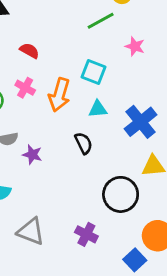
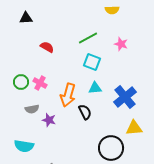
green line: (101, 21) -> (88, 38), moved
pink cross: (25, 88) -> (40, 83), moved
orange arrow: (59, 95) -> (68, 95), moved

